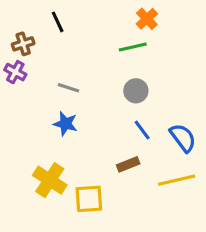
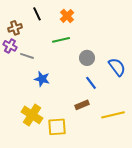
orange cross: (147, 19) -> (67, 16), moved
green line: (133, 47) -> (61, 40), moved
gray line: (69, 88) -> (27, 56), moved
blue semicircle: (183, 138) -> (117, 67), moved

